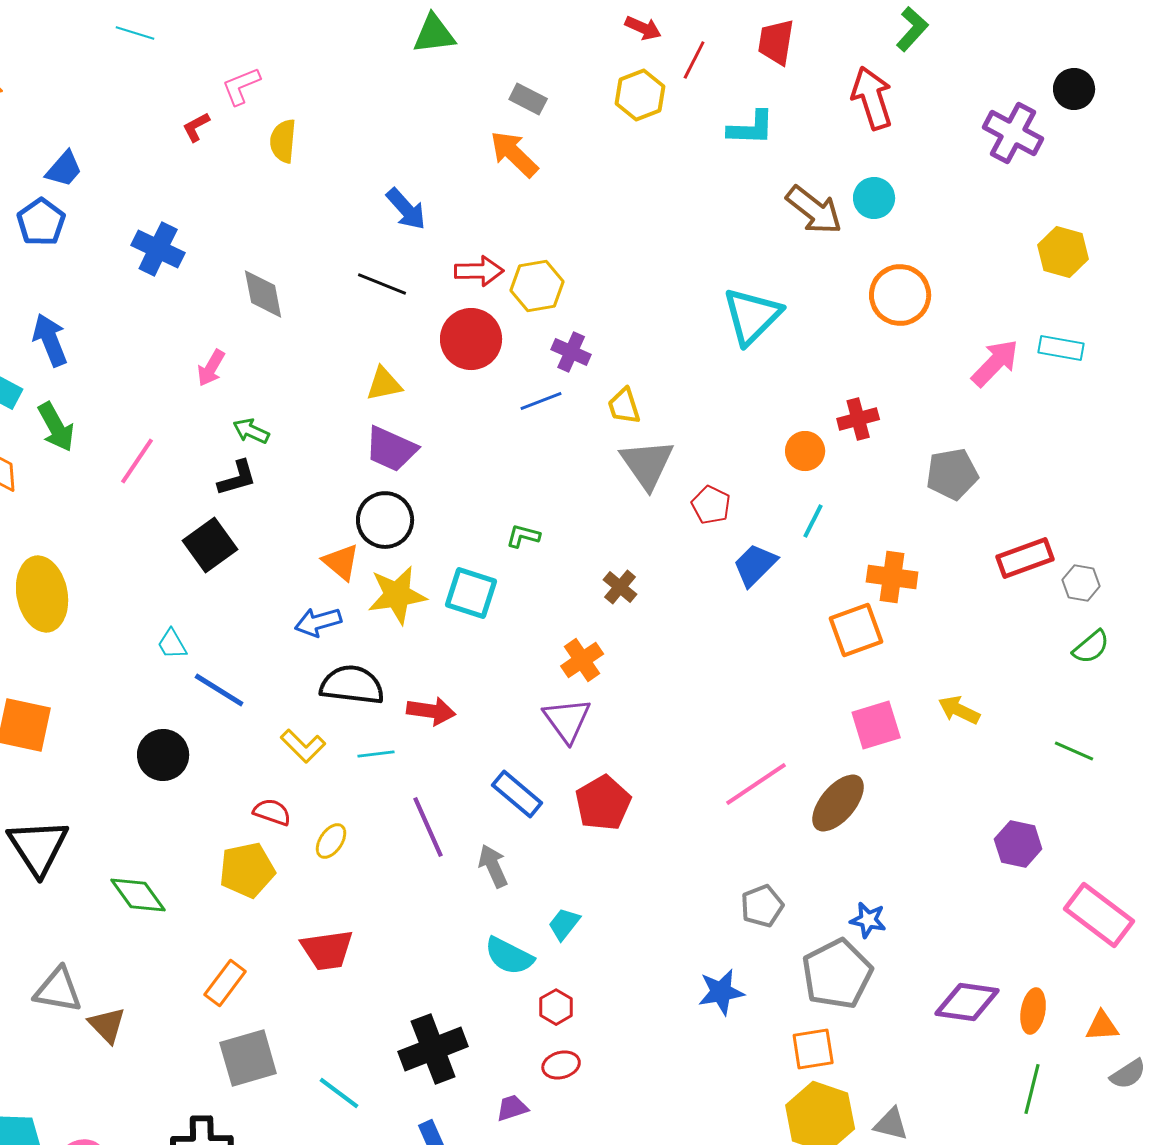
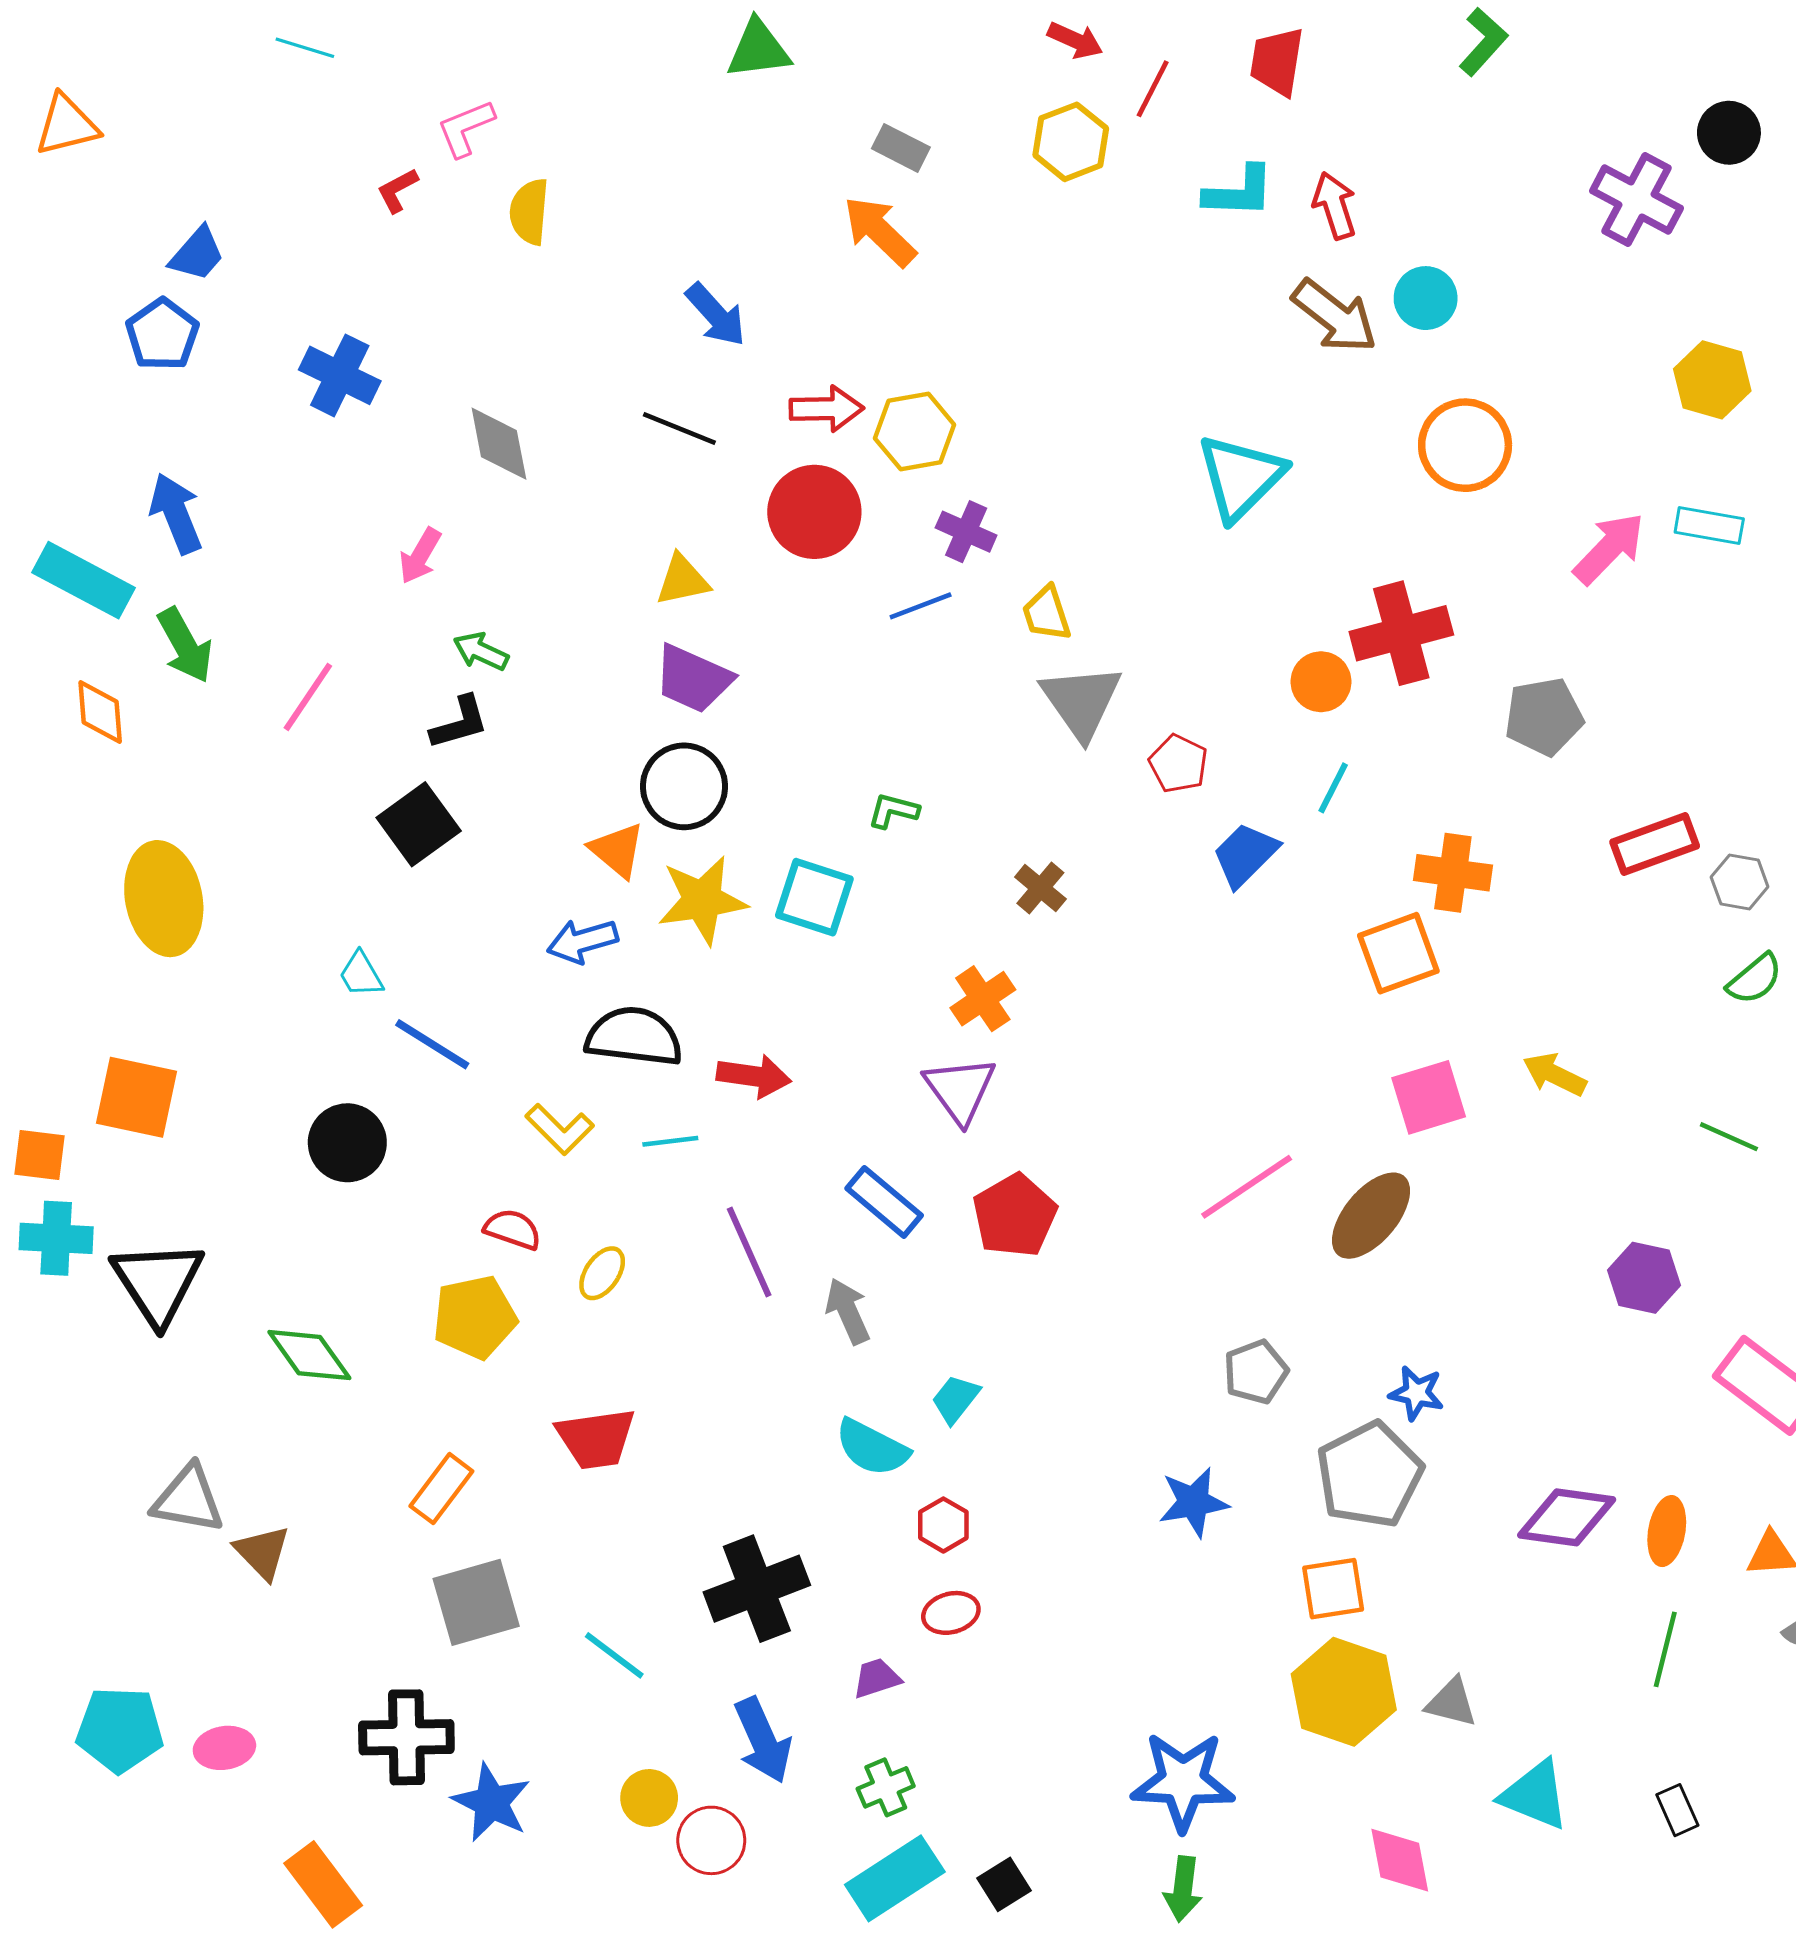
red arrow: (872, 98) -> (1335, 206), moved, size x0.7
red cross: (858, 419) -> (1401, 633), size x1.6

